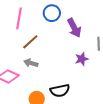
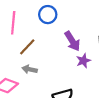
purple arrow: (74, 28) -> (72, 41), moved

